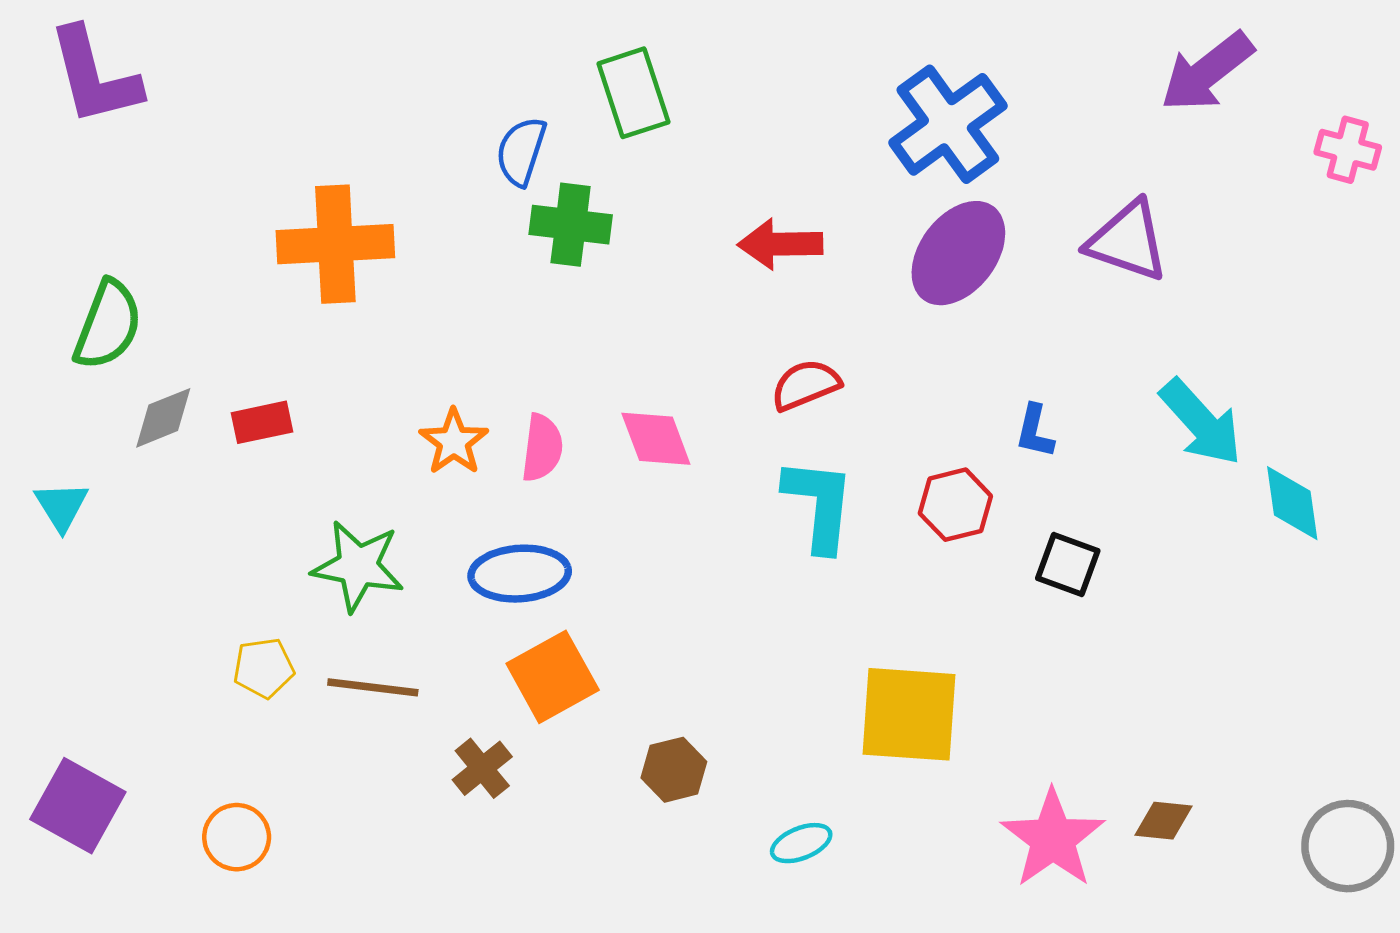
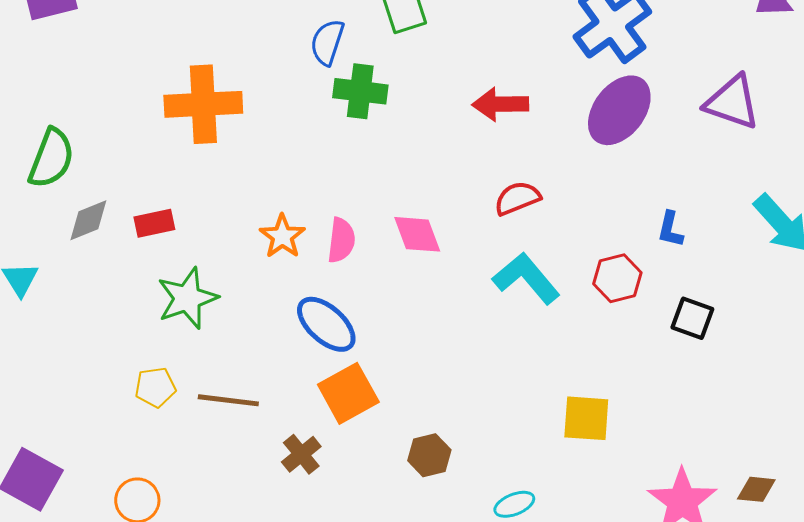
cyan L-shape: (819, 505) -> (526, 278), turned -46
green star: (358, 566) -> (187, 298), moved, turned -30
blue ellipse: (520, 574) -> (326, 324), turned 46
yellow square: (909, 714) -> (586, 418), size x0.7

